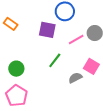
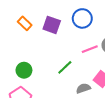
purple square: (47, 30) -> (52, 25), moved

